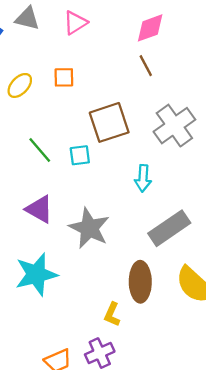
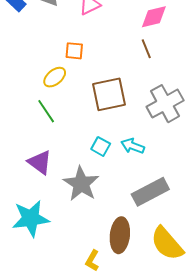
yellow ellipse: (20, 85) -> (55, 77), moved
cyan square: (80, 155) -> (101, 146), moved, turned 30
cyan arrow: (143, 178) -> (133, 146), turned 100

